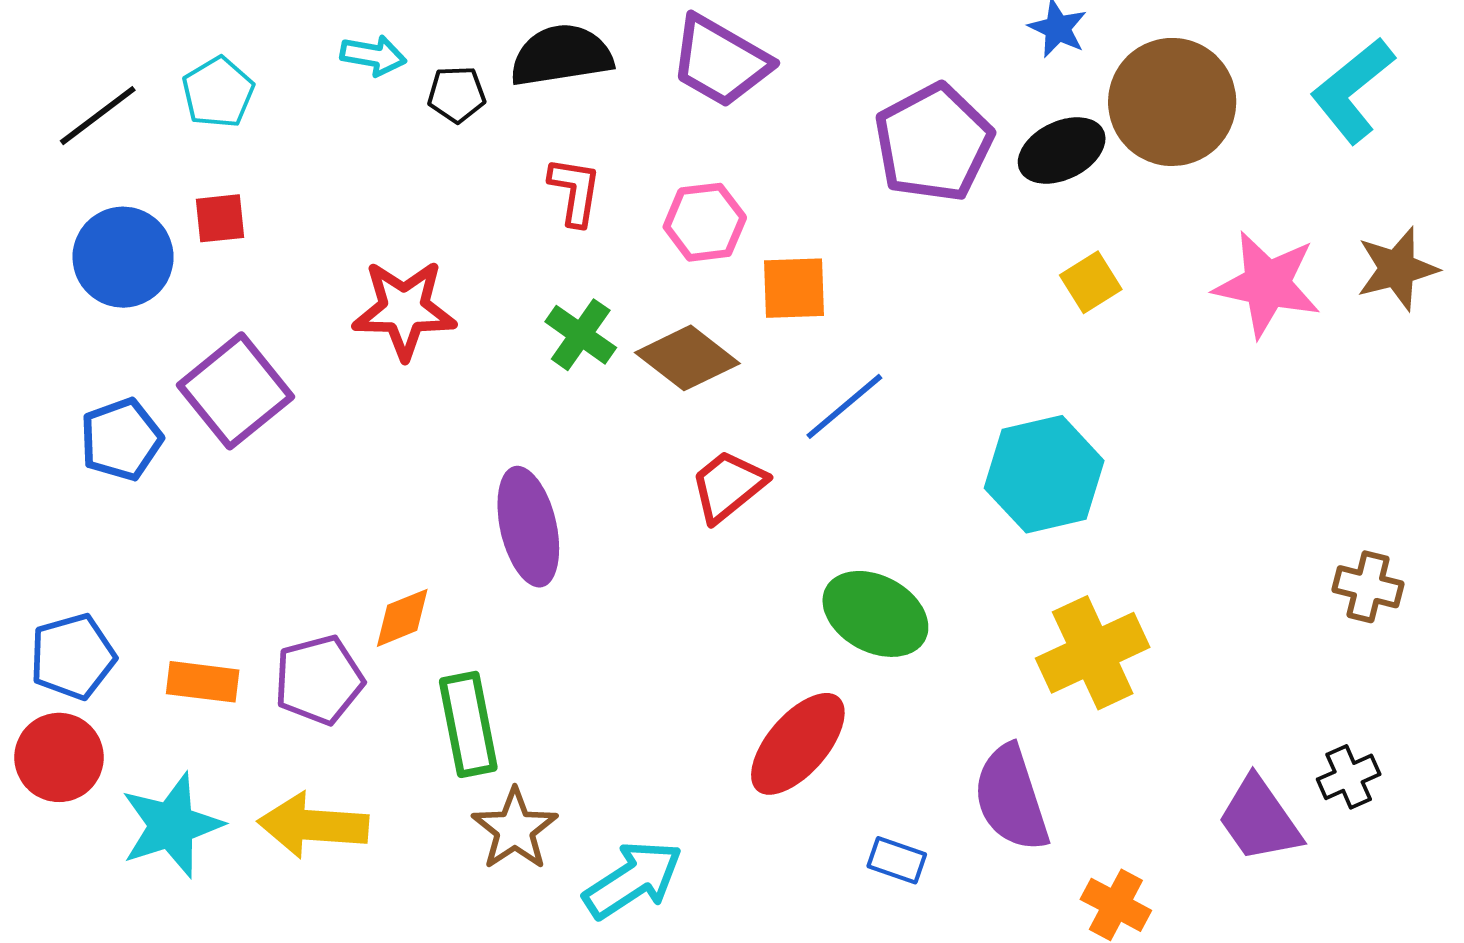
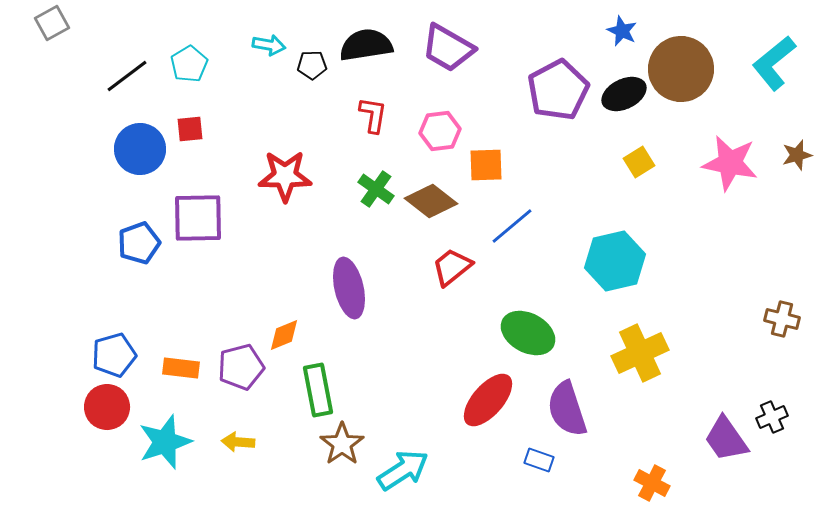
brown star: (1397, 269) -> (797, 155), size x0.7
purple square: (236, 391) -> (198, 218), turned 38
purple semicircle: (1011, 798) -> (567, 409), moved
yellow arrow: (313, 825) -> (238, 442), size x0.6

